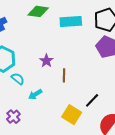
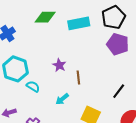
cyan arrow: (35, 94) -> (62, 99), moved
black line: (92, 100) -> (119, 91), moved

